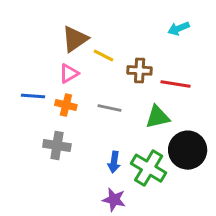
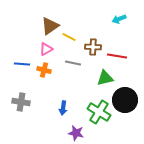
gray line: (110, 108) -> (73, 63), moved
gray cross: (57, 146) -> (21, 102), moved
blue arrow: (114, 162) -> (63, 108), moved

